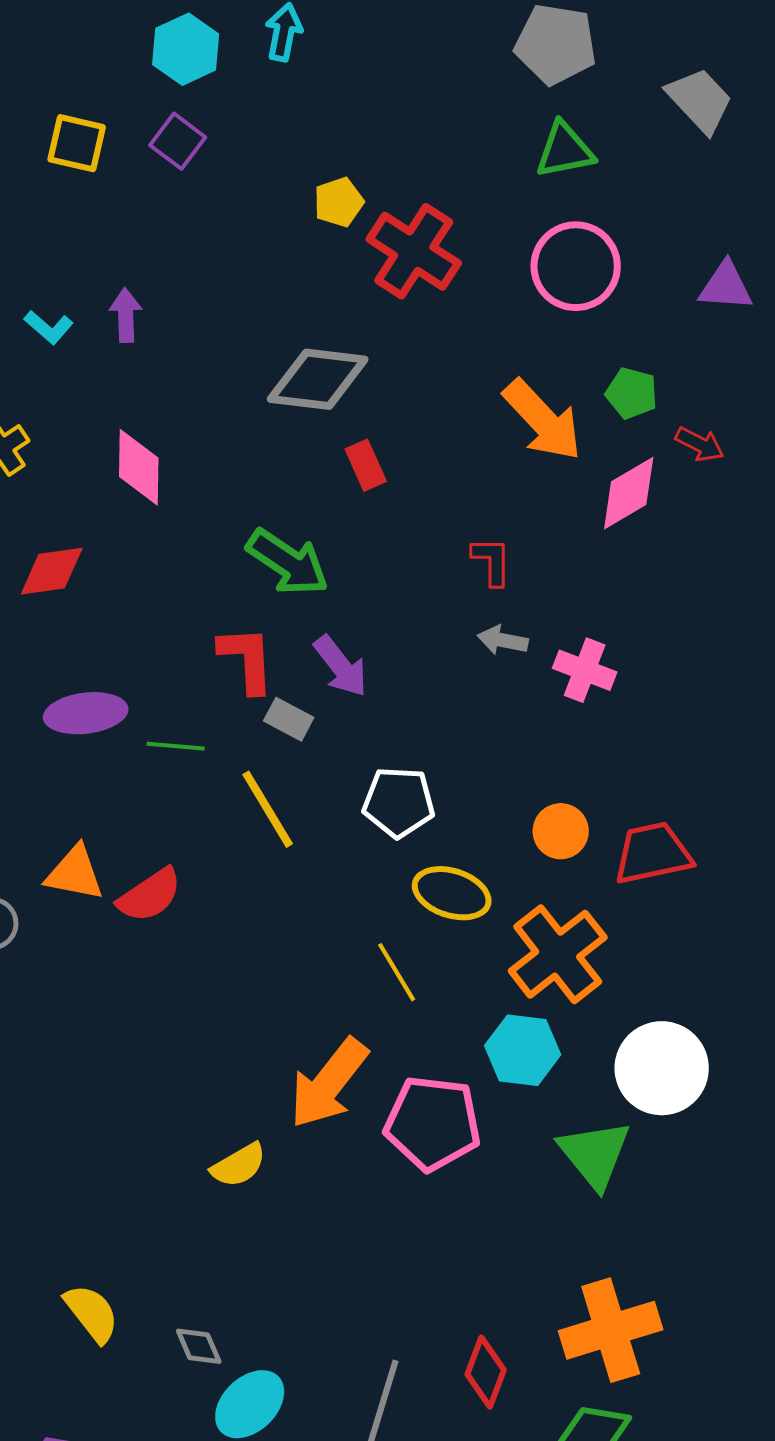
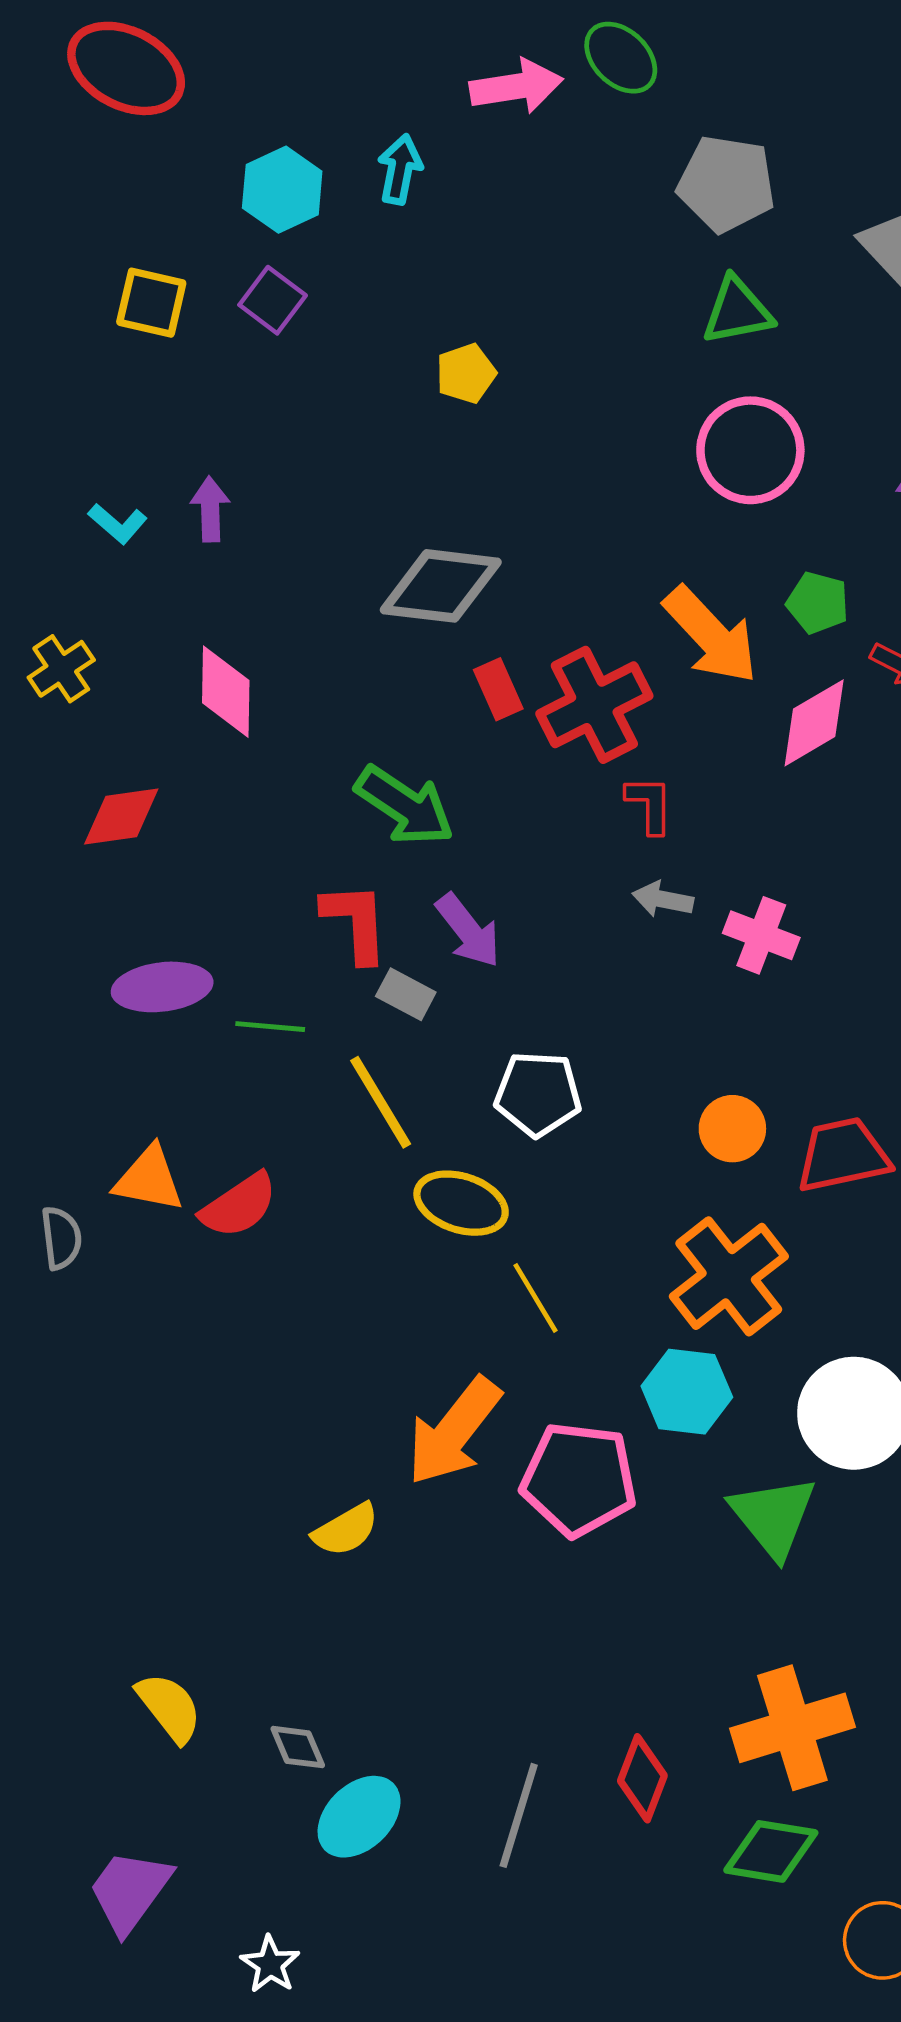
red cross: (414, 251) -> (594, 705), moved, turned 30
yellow ellipse: (452, 893) -> (461, 1203), moved

